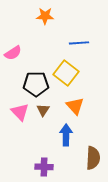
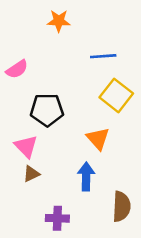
yellow square: (66, 73) -> (116, 95), moved
brown triangle: (43, 110) -> (31, 174), moved, turned 32

